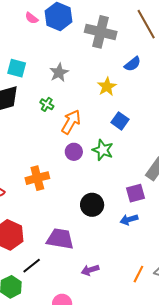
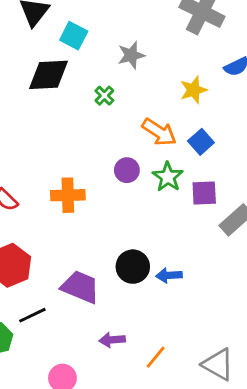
orange arrow: (71, 122) -> (159, 132), moved, turned 80
purple square: (135, 193) -> (204, 193), moved
black circle: (92, 205) -> (133, 267), moved
blue arrow: (129, 220) -> (169, 275), moved
orange line: (138, 274) -> (156, 357), moved

